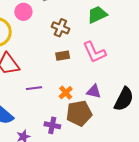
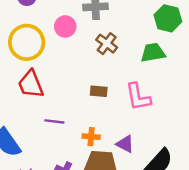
brown cross: (60, 28) -> (107, 44), moved
orange cross: (66, 93) -> (91, 137), turned 32

